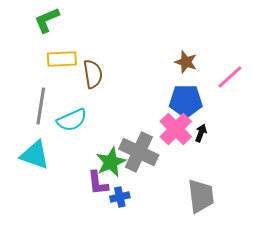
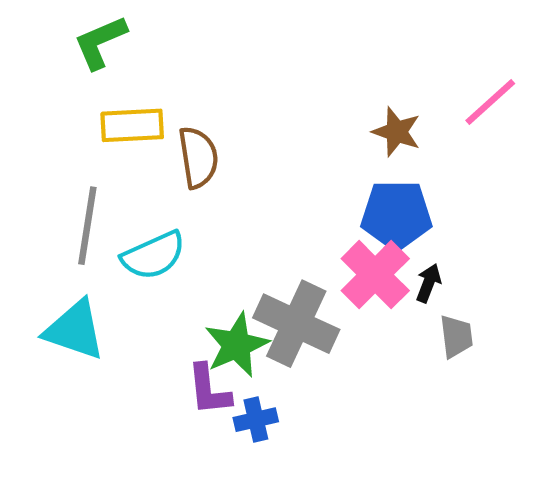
pink line: (230, 77) -> (490, 102), moved
gray trapezoid: (201, 196) -> (456, 336), moved, size x0.6

